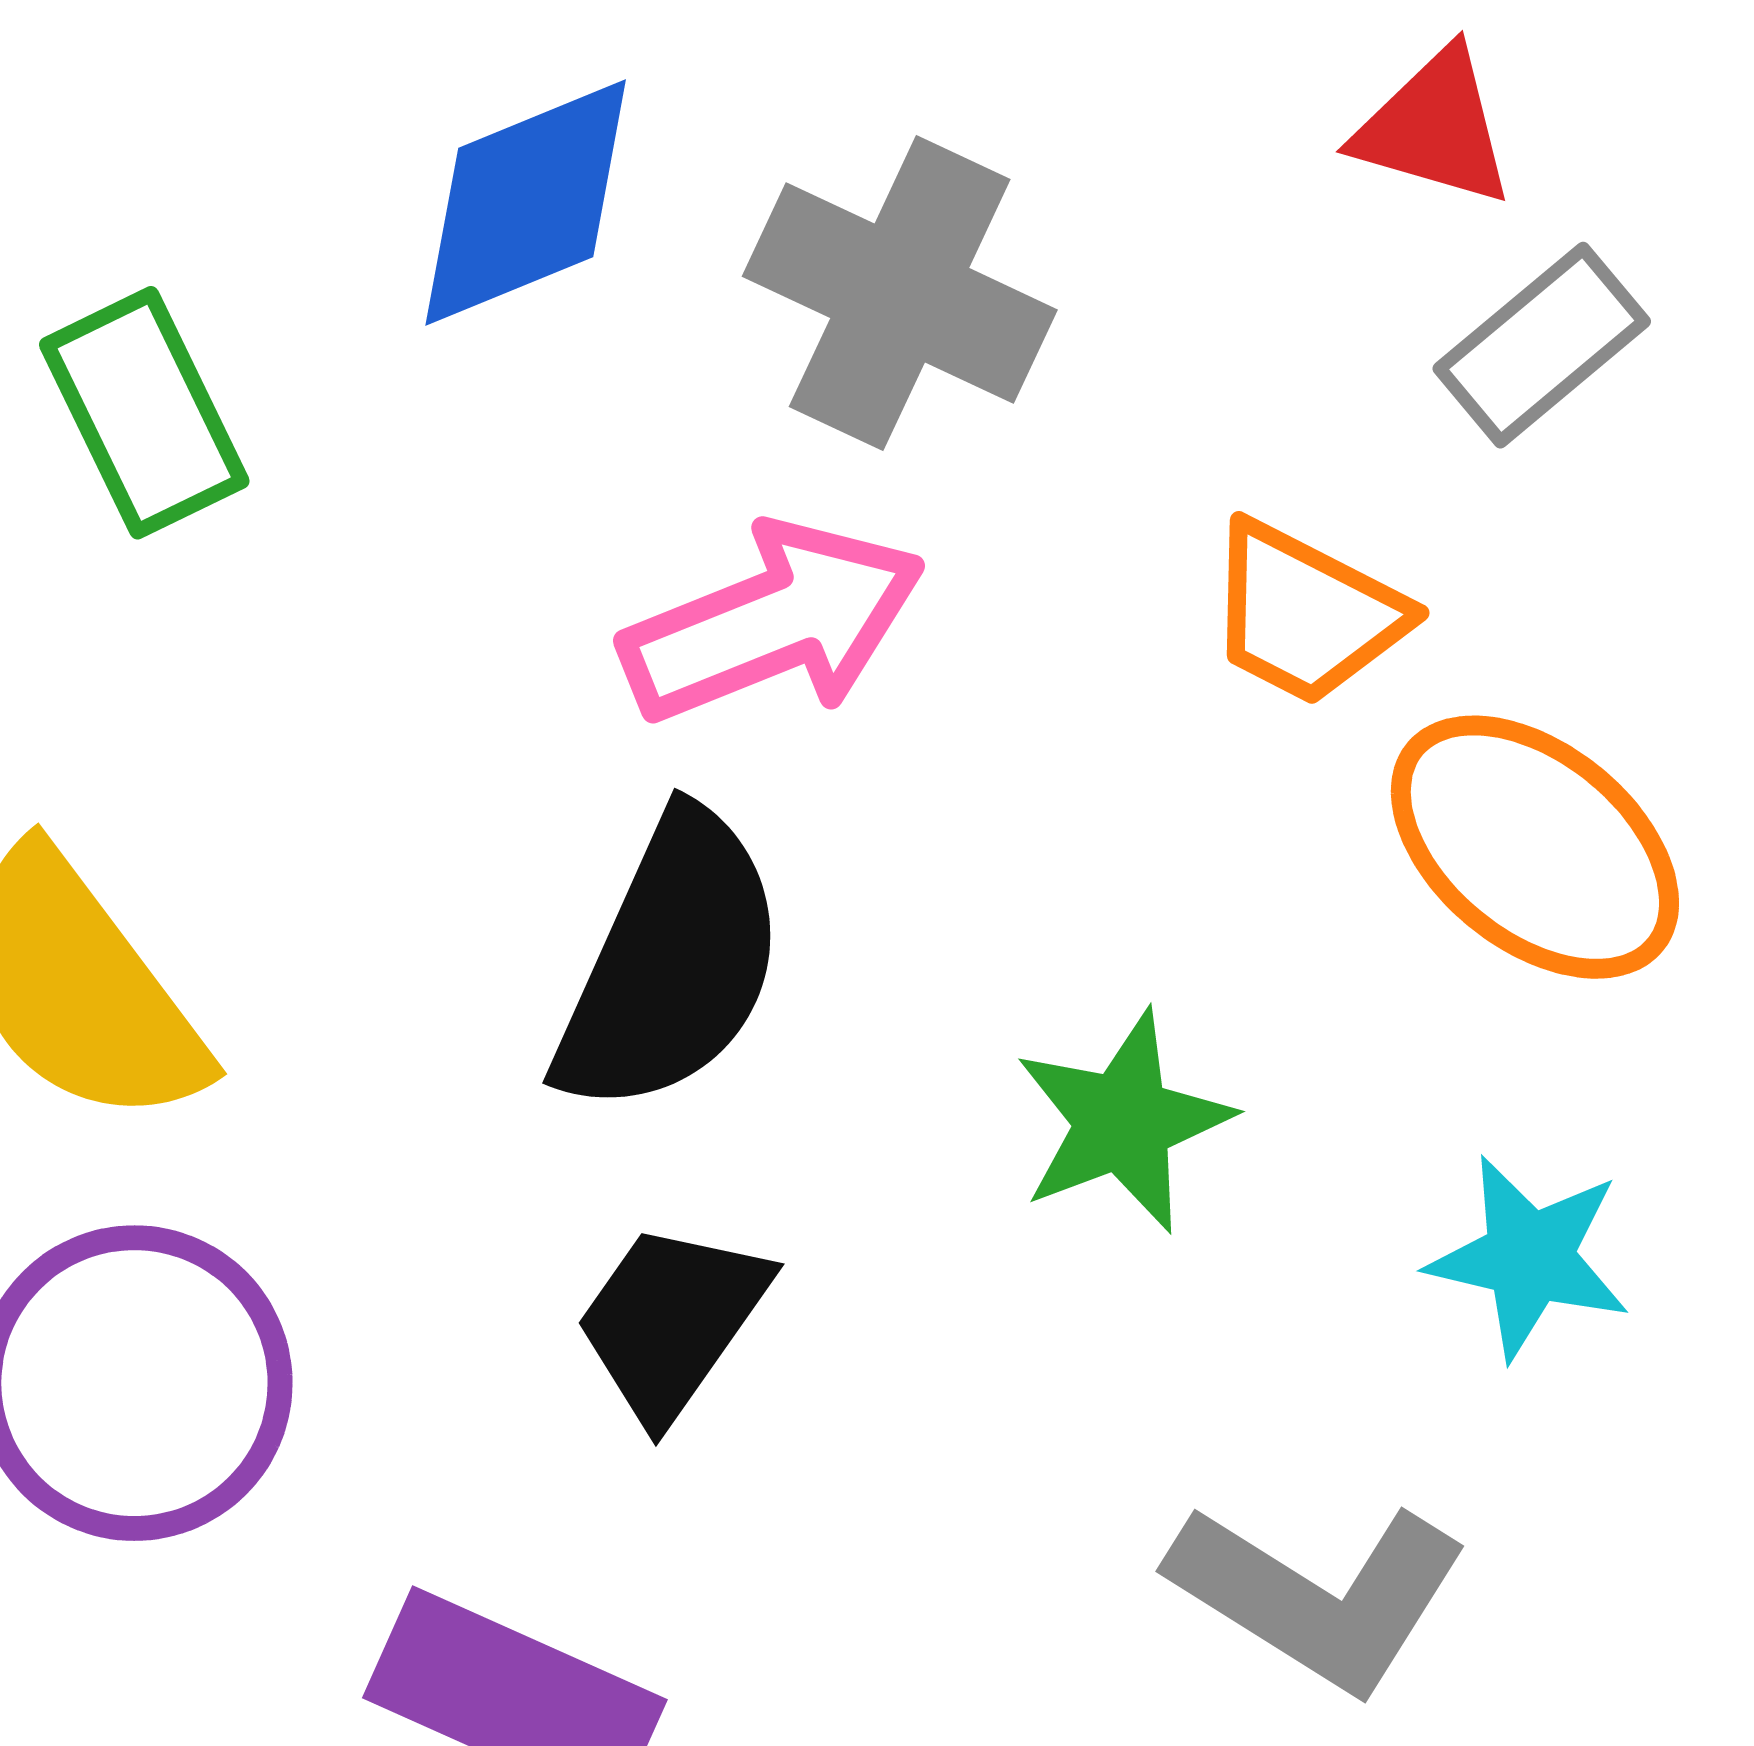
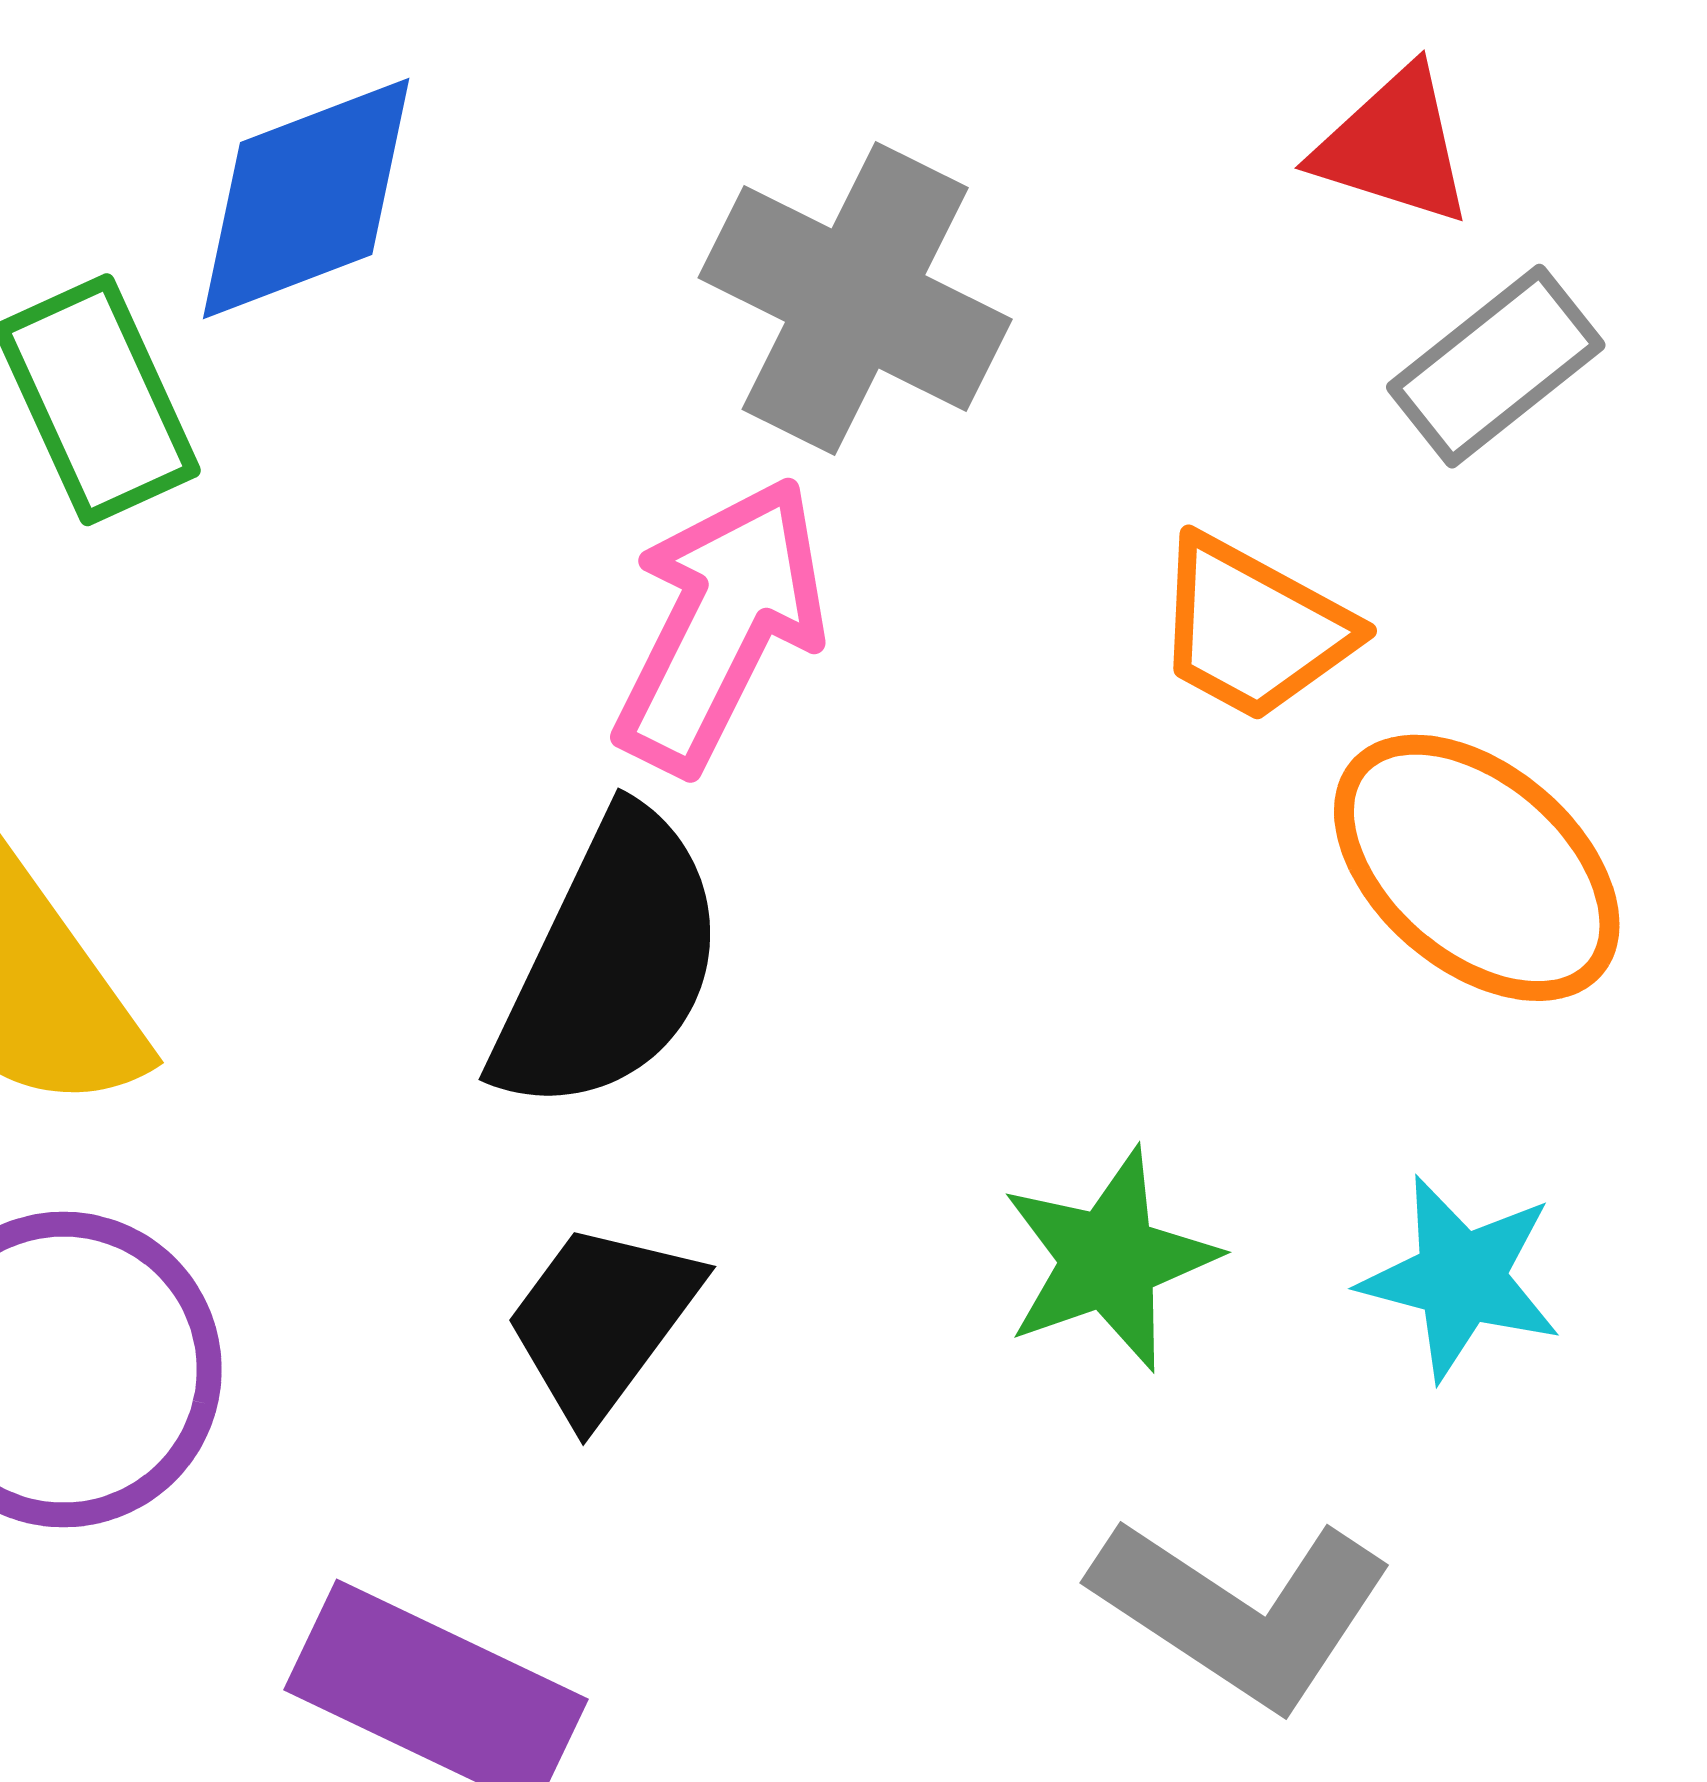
blue diamond: (526, 202) -> (306, 199), moved
pink arrow: (773, 622) -> (720, 625), turned -43
green star: (1123, 1122) -> (1109, 1260), moved

